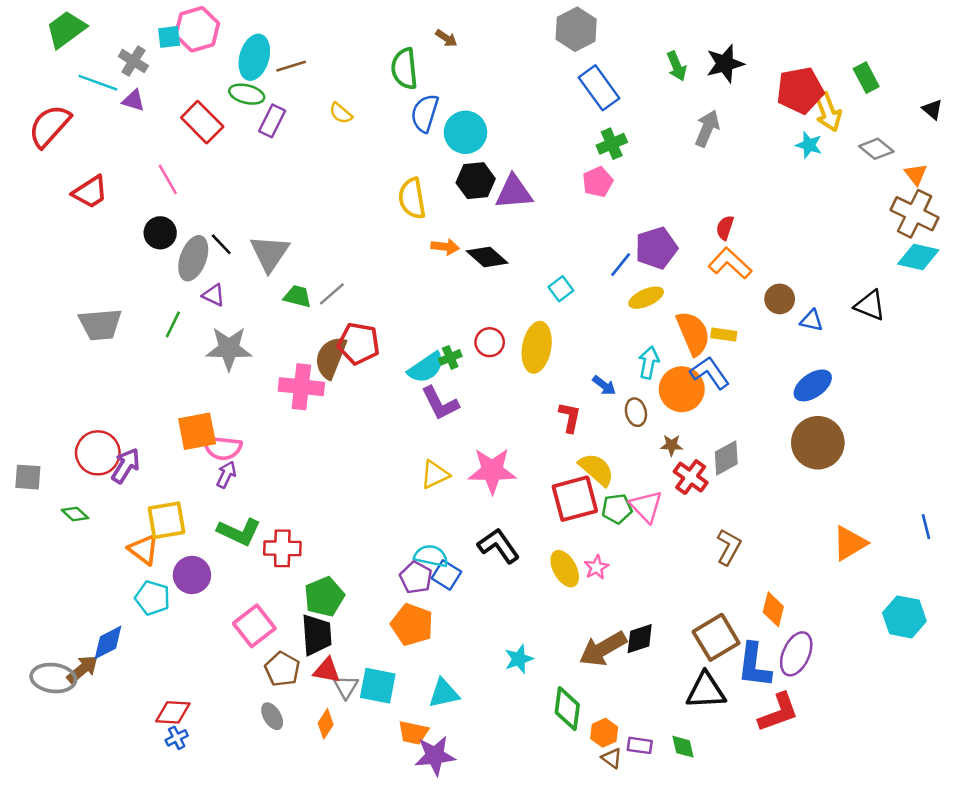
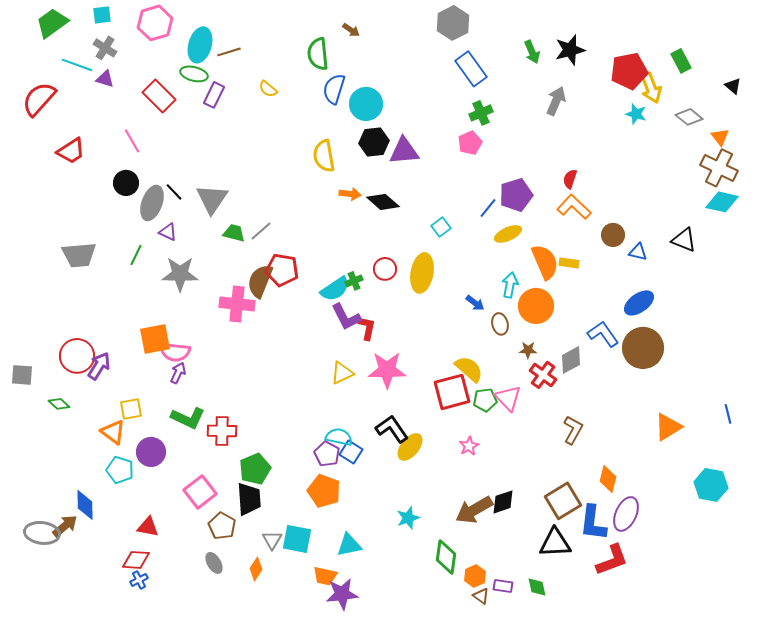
cyan square: (169, 37) -> (102, 15), moved
blue L-shape: (710, 373) -> (603, 334), moved
red L-shape: (570, 417) -> (367, 328), moved
yellow square: (167, 520) -> (131, 409), size x0.7
yellow ellipse: (565, 569) -> (410, 447), moved, turned 68
blue diamond: (108, 642) -> (85, 505), turned -64
red triangle: (327, 670) -> (148, 527), moved

